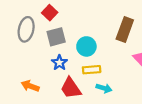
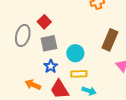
orange arrow: (30, 86) -> (33, 85), moved

